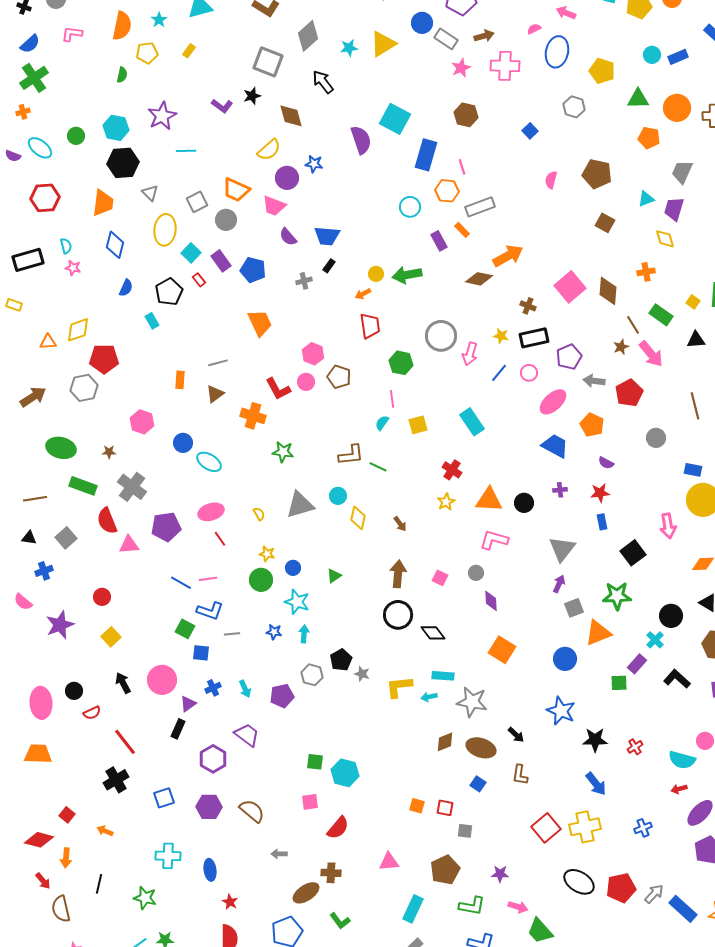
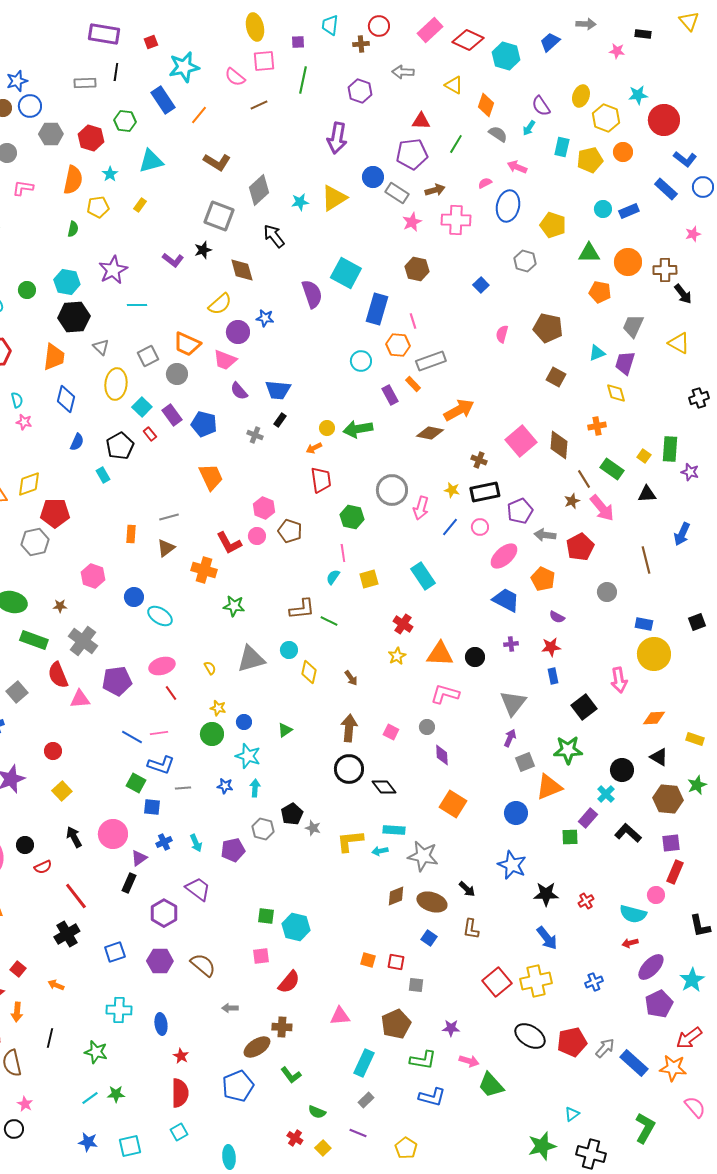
gray cross: (304, 281) -> (255, 435), turned 35

